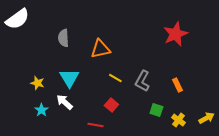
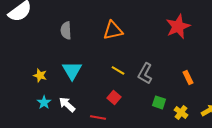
orange triangle: (100, 49) -> (113, 30), moved
orange rectangle: (177, 85) -> (188, 77), moved
white arrow: (64, 102) -> (67, 104), moved

